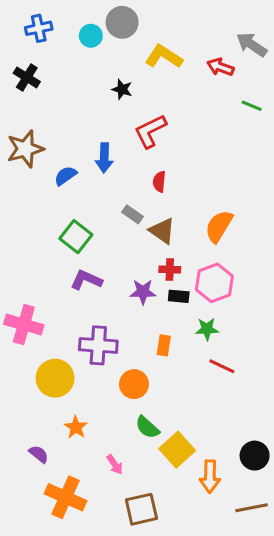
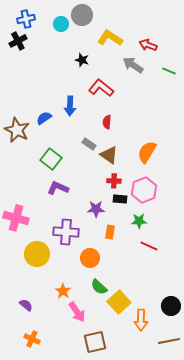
gray arrow: (252, 45) -> (133, 65), moved
black cross: (27, 77) -> (18, 41), moved, turned 30
red L-shape: (150, 131) -> (101, 88), turned 65
brown star: (25, 149) -> (17, 130), moved, turned -30
purple star: (143, 292) -> (96, 209), moved
orange star: (76, 427) -> (63, 291), moved
pink arrow: (115, 465) -> (77, 312), size x1.5
orange cross: (66, 497) -> (32, 339), moved, size x0.6

